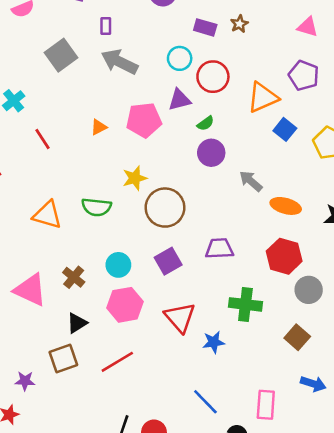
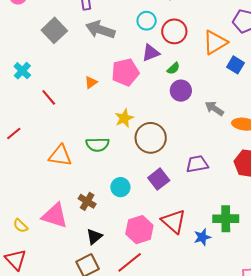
green cross: (245, 304) -> (226, 219), moved
pink hexagon: (125, 305) -> (139, 230), moved

